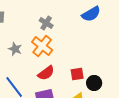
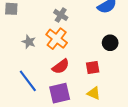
black circle: (94, 83) -> (110, 43), moved

